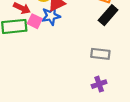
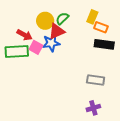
black rectangle: (108, 15) -> (104, 44), turned 54

